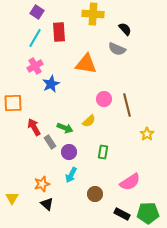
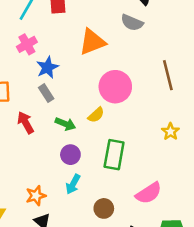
orange triangle: (86, 64) -> (92, 42), turned -30
pink circle: (104, 99) -> (115, 87), size x1.6
brown line: (127, 105) -> (168, 75), moved
gray rectangle: (50, 142) -> (46, 93), moved
green rectangle: (103, 152) -> (114, 155), size x1.6

